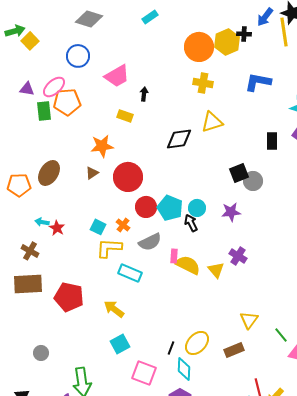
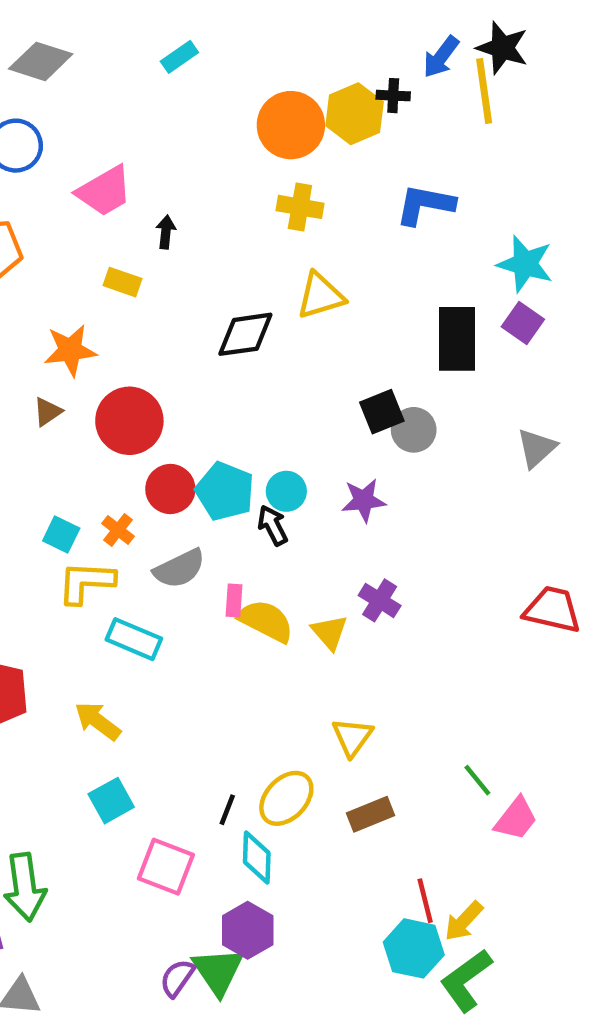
black rectangle: (272, 141) -> (457, 339), size x1.6
yellow triangle: (249, 320) -> (352, 737), moved

